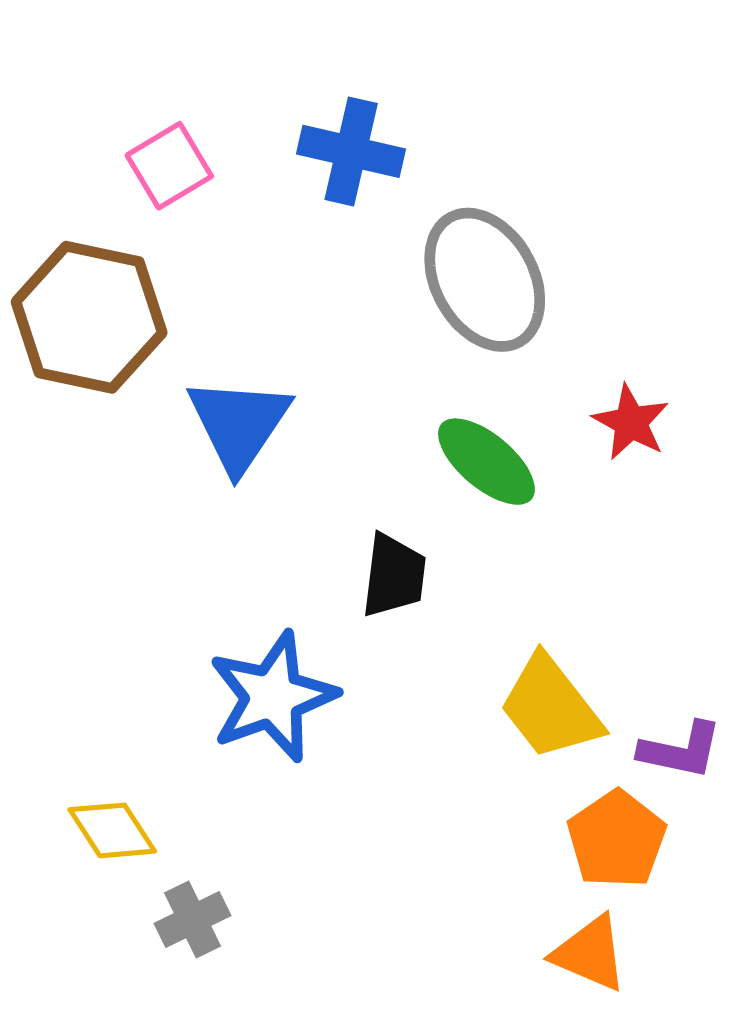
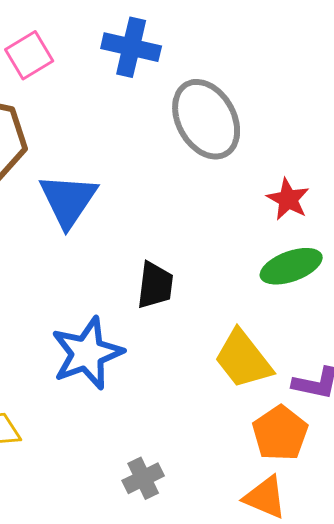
green ellipse: (486, 462) -> (291, 266), moved, turned -60
gray cross: (192, 920) -> (143, 478), moved

